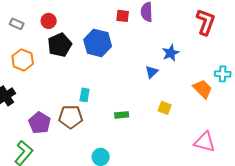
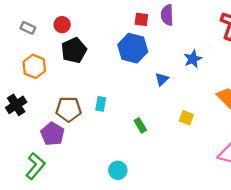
blue hexagon: (98, 43) -> (133, 48), moved
blue triangle: (152, 72) -> (162, 79), moved
green rectangle: (122, 115) -> (140, 125), turned 64
brown pentagon: (71, 117) -> (69, 109), moved

